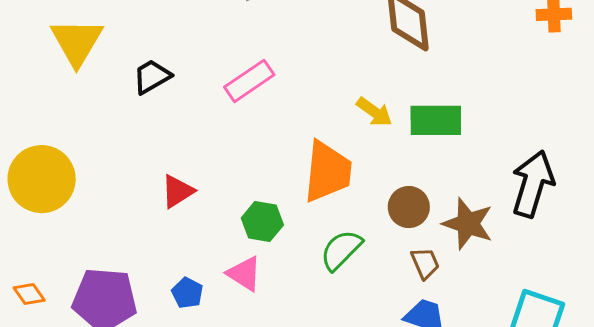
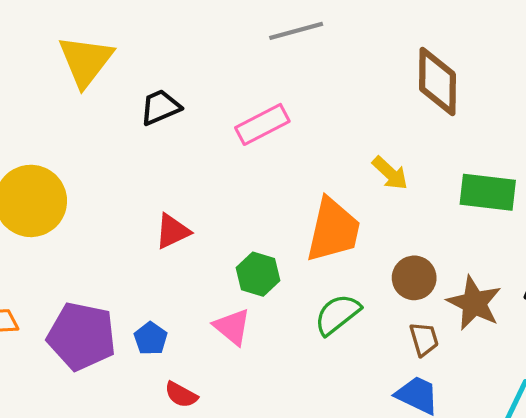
green rectangle: (436, 120) -> (488, 192), moved
blue pentagon: (187, 293) -> (151, 338), moved

